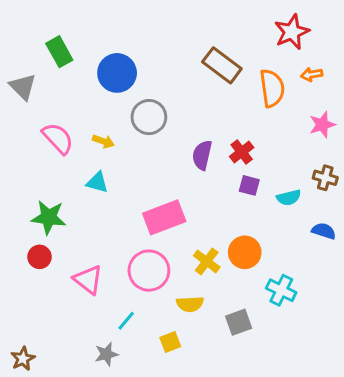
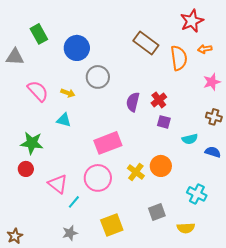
gray triangle: (23, 87) -> (15, 57), turned -42
cyan semicircle: (289, 198) -> (190, 139), moved
cyan cross: (281, 290) -> (197, 194), moved
yellow semicircle: (190, 304) -> (186, 228), moved
cyan line: (126, 321) -> (74, 202), moved
yellow square: (170, 342) -> (112, 225), size x1.6

